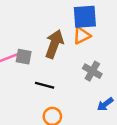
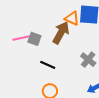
orange triangle: (82, 35) -> (72, 18), moved, turned 42

